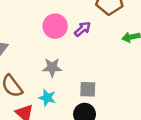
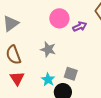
cyan star: (47, 98) -> (48, 80), moved

